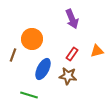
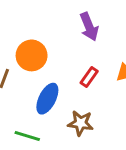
brown star: (68, 76) -> (80, 123), moved

